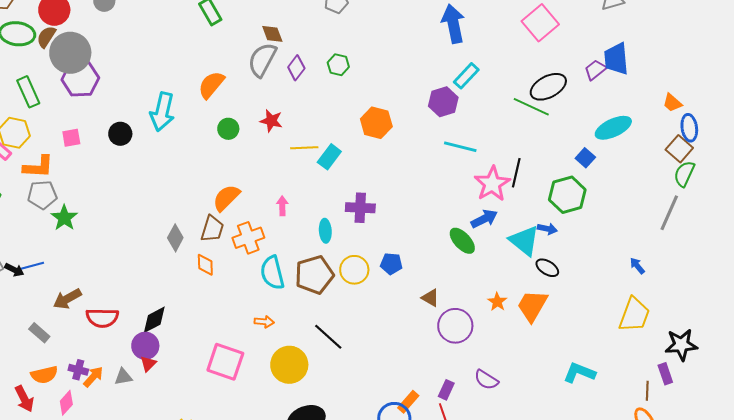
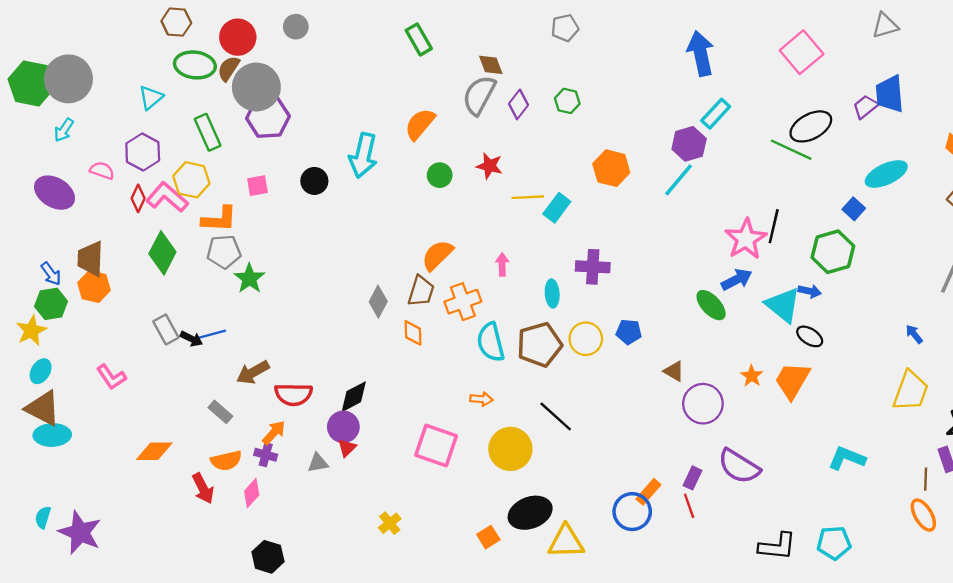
cyan line: (460, 147) -> (679, 180), moved, turned -64
orange arrow: (93, 377) -> (274, 433), moved
purple semicircle: (486, 380) -> (739, 466), size x1.5

